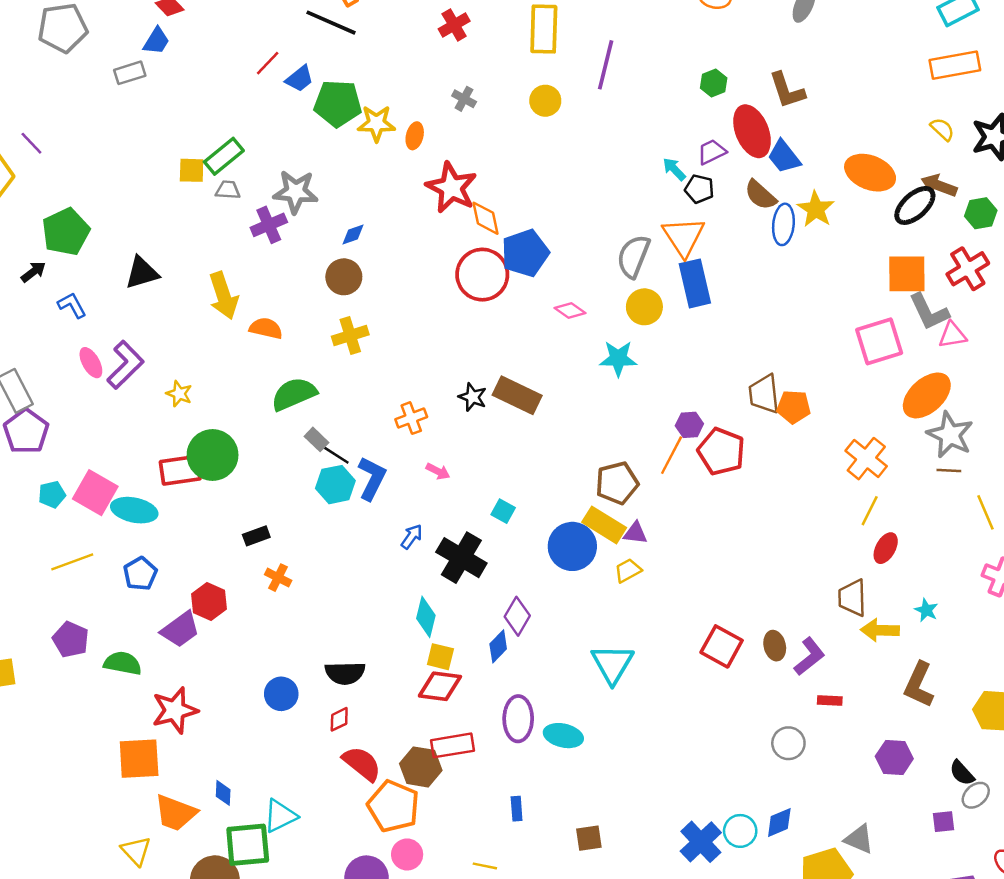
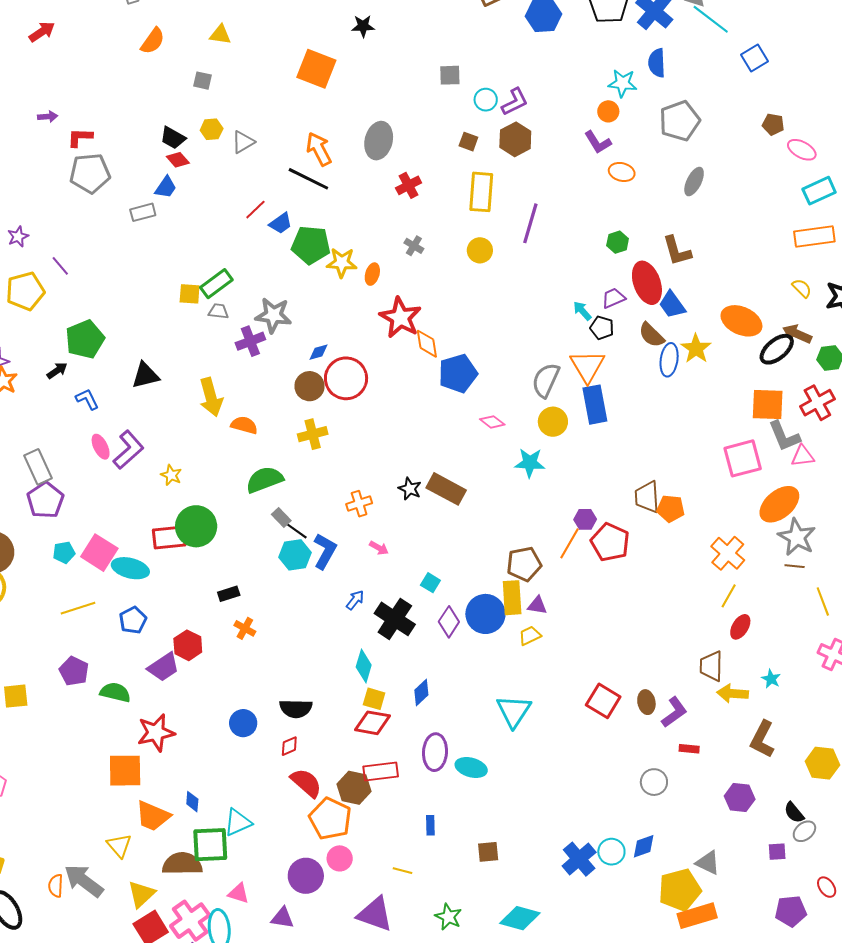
red circle: (482, 275) -> (346, 378), moved
yellow rectangle: (604, 525) -> (512, 598), turned 52
purple diamond: (517, 616) -> (449, 622), moved

